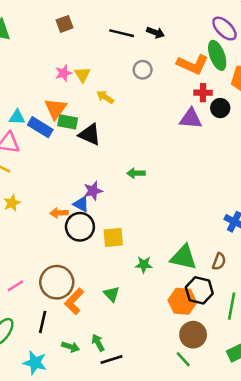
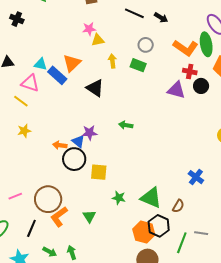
pink star: (64, 73) -> (89, 29), moved
yellow triangle: (82, 74) -> (98, 40), turned 40
yellow arrow: (105, 97) -> (112, 61), turned 40
green rectangle: (68, 122) -> (138, 65), moved

